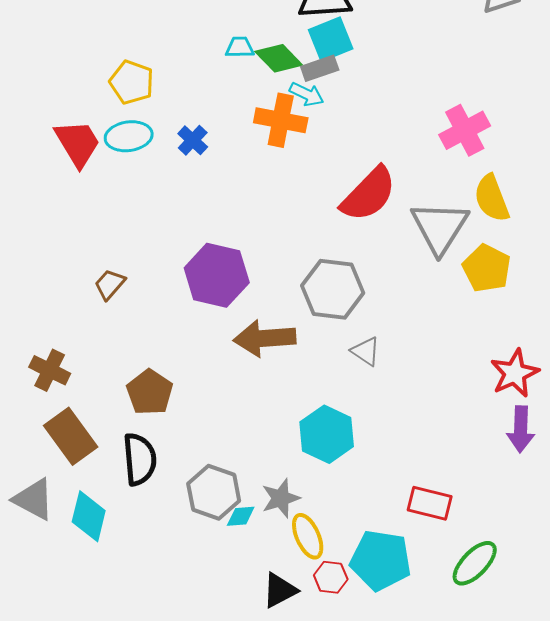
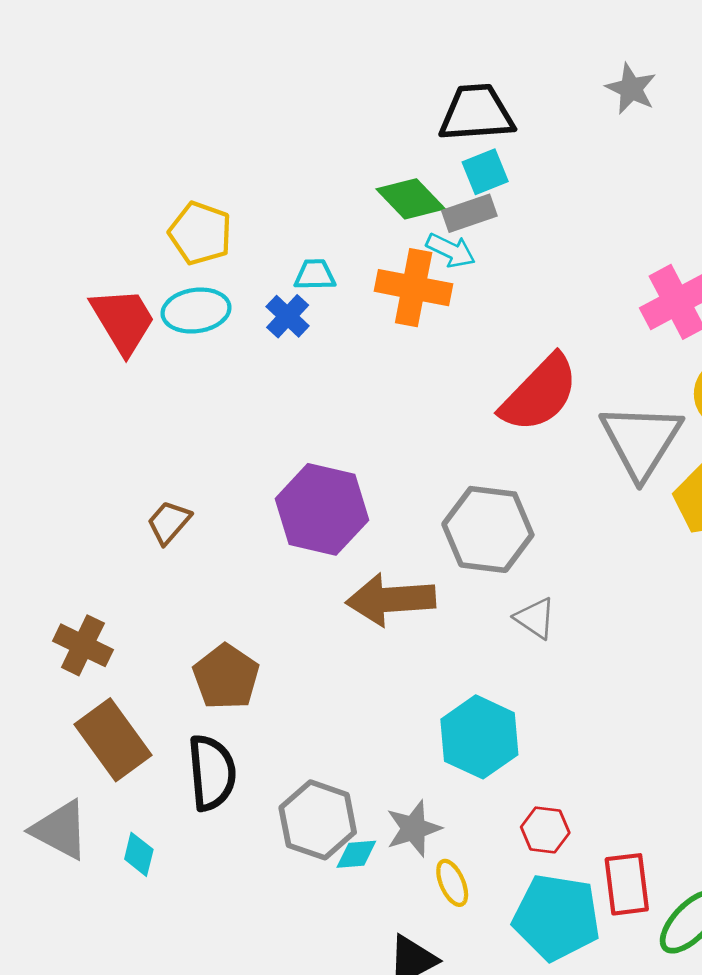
cyan square: (331, 39) -> (485, 172), size x0.7
cyan trapezoid: (240, 47) -> (315, 275), moved
red rectangle: (430, 503) -> (627, 884), moved, turned 69
cyan diamond: (89, 516) -> (139, 854), size x0.6
yellow ellipse: (308, 536) -> (452, 883), size x0.7
red hexagon: (331, 577) -> (545, 830), moved

